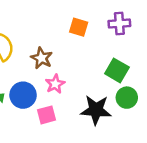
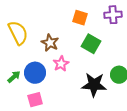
green square: (117, 70) -> (91, 44), moved
pink square: (46, 115) -> (35, 100), moved

